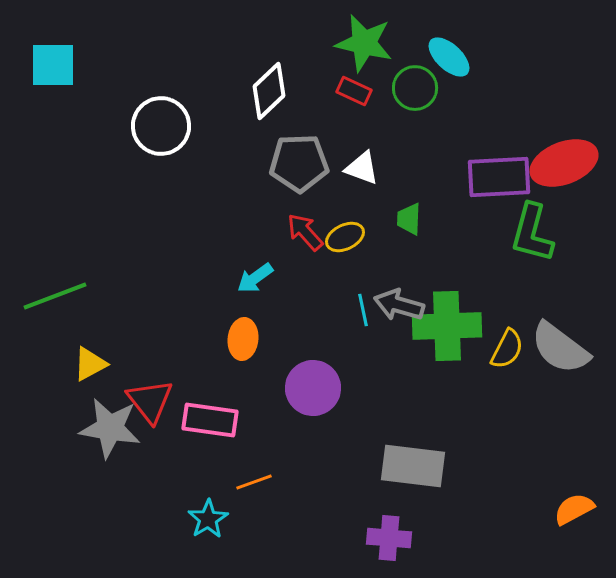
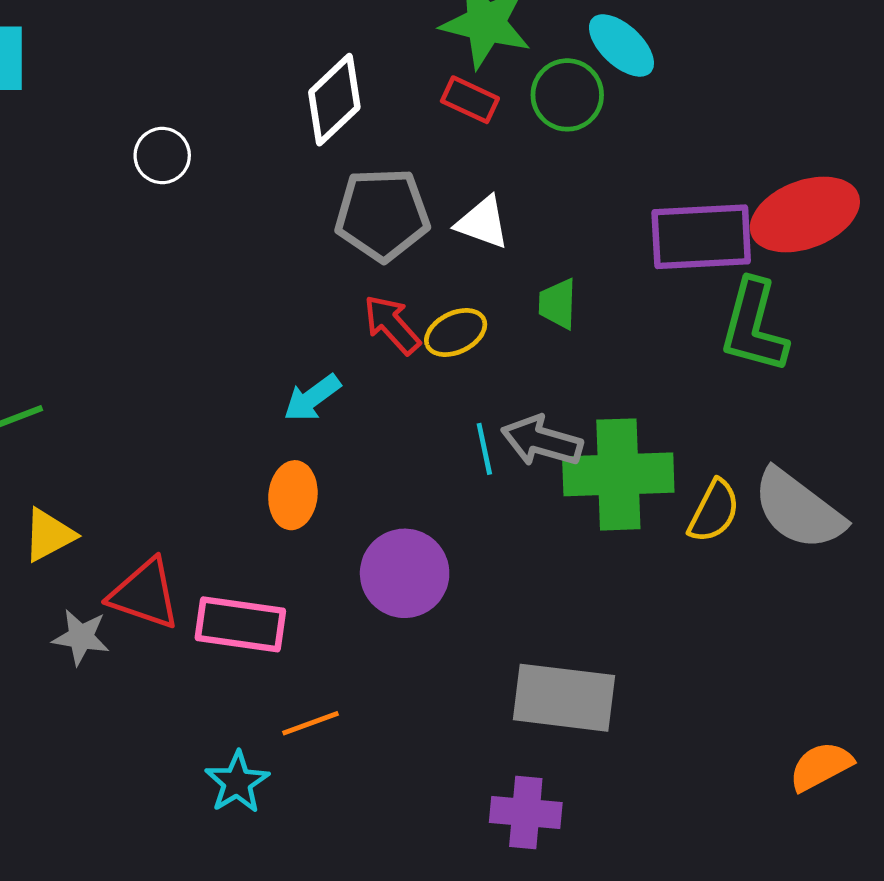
white circle: (161, 126) -> (162, 155), size x0.6
red triangle: (150, 401) -> (145, 594), turned -33
gray star: (110, 428) -> (81, 637), size x0.6

